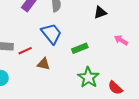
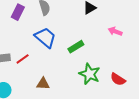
brown triangle: (44, 64) -> (43, 84), moved

